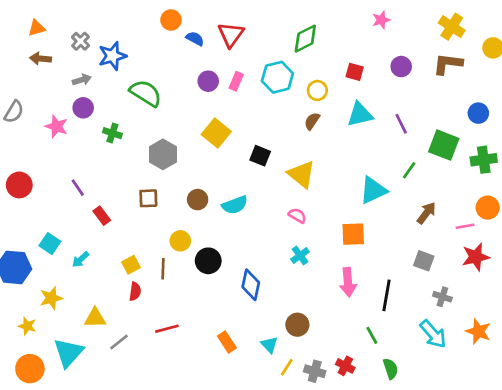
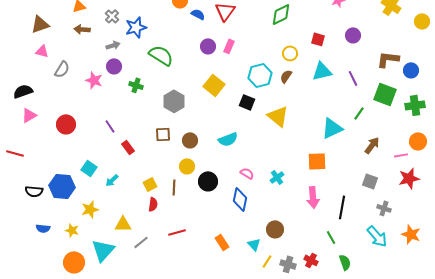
brown L-shape: (448, 64) -> (388, 59), moved
cyan hexagon: (277, 77) -> (260, 75), moved
brown circle: (198, 200) -> (190, 140), moved
pink semicircle: (297, 216) -> (247, 173), moved

